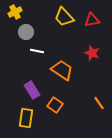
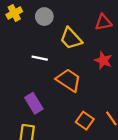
yellow trapezoid: (64, 17) -> (71, 38), moved
gray circle: (26, 32) -> (44, 17), moved
orange square: (55, 105) -> (85, 121), moved

